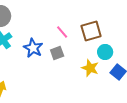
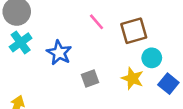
pink line: (62, 32) -> (96, 22), moved
gray square: (57, 53) -> (90, 78), moved

